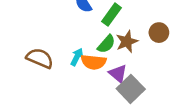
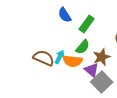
brown star: (127, 42) -> (102, 57), moved
brown semicircle: (40, 58) -> (44, 58), moved

